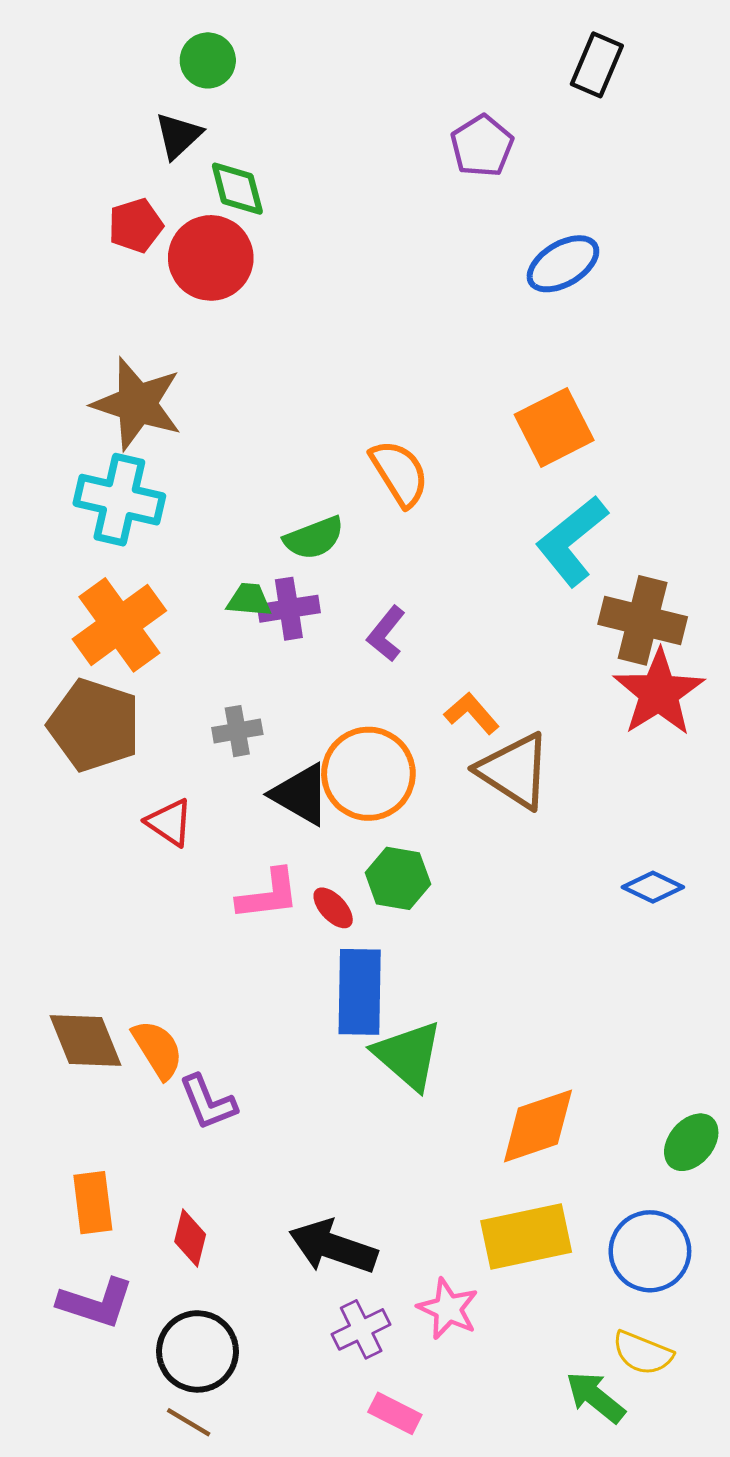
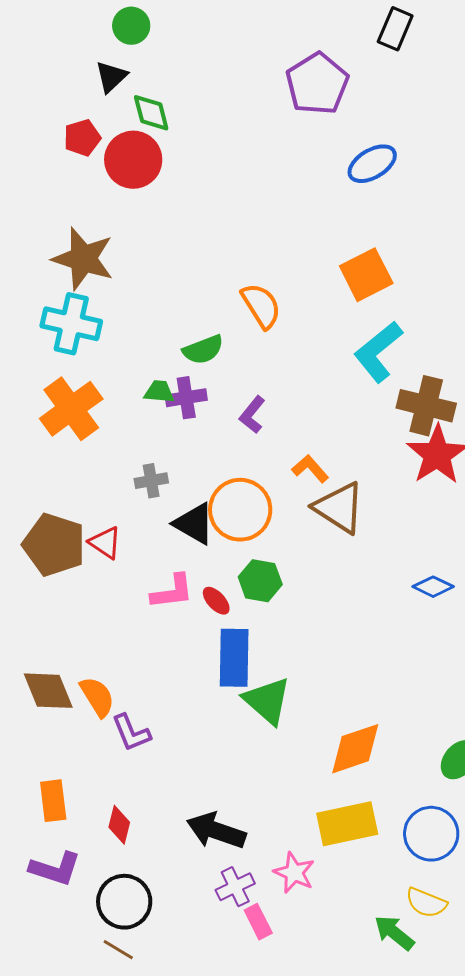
purple pentagon: (482, 146) -> (317, 84), size x1.5
brown pentagon: (94, 725) -> (54, 545), moved
pink rectangle: (395, 1413) -> (258, 922), moved, turned 36

